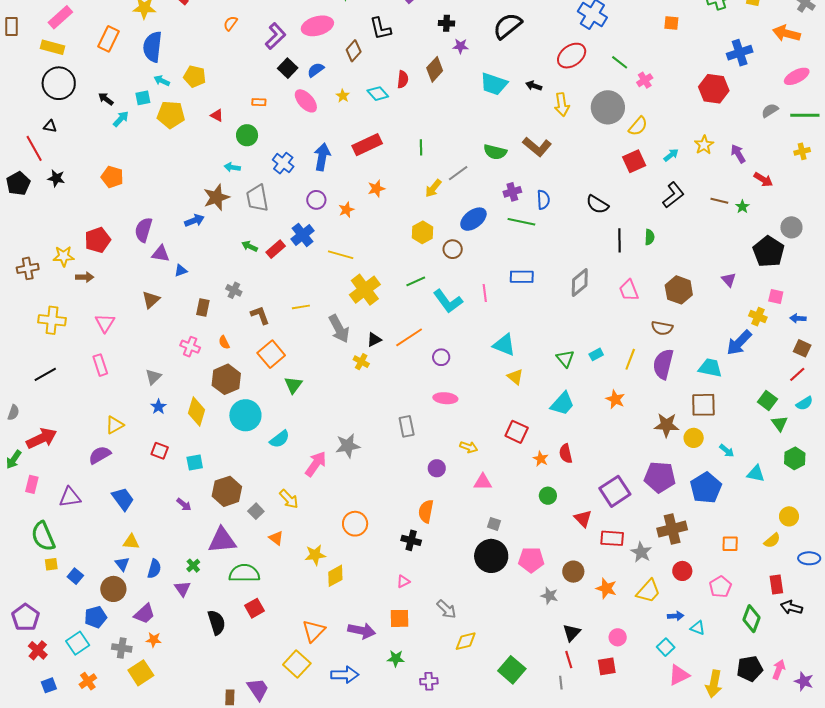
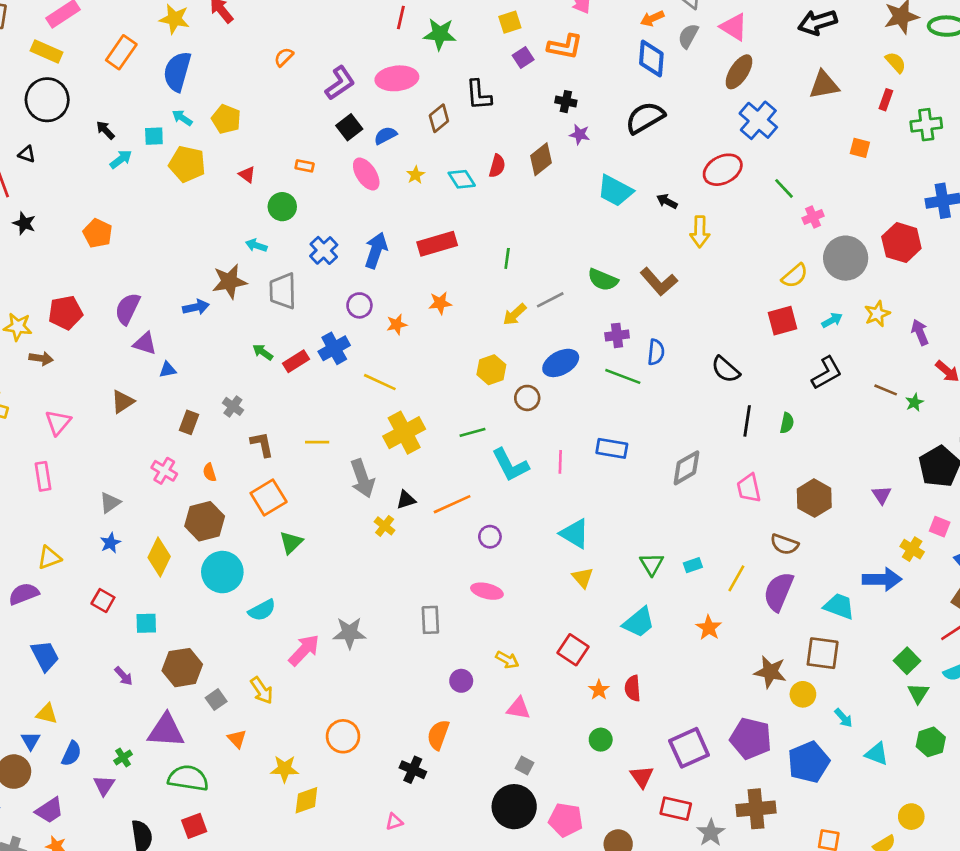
gray circle: (608, 107) -> (846, 258), moved
blue arrow: (739, 343) -> (882, 579), turned -144

